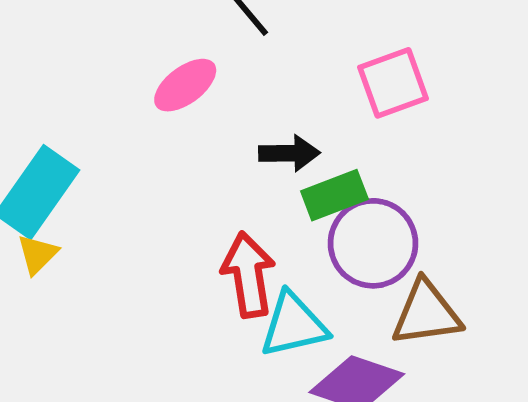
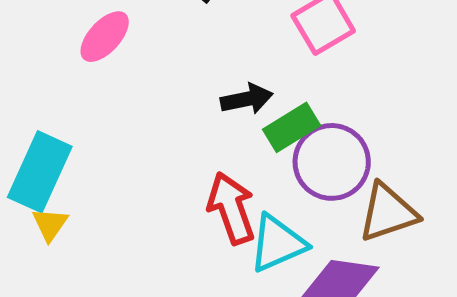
pink ellipse: (185, 85) -> (105, 37), moved

